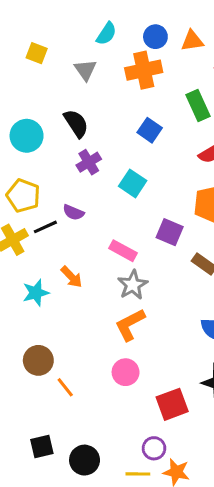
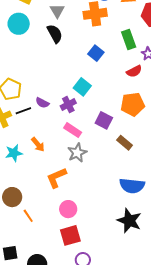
black semicircle: (76, 123) -> (55, 34), moved
cyan circle: (27, 136) -> (19, 24), moved
purple cross: (89, 162) -> (68, 104), moved
orange L-shape: (130, 325) -> (56, 178), moved
red square: (172, 404) -> (70, 235), moved

